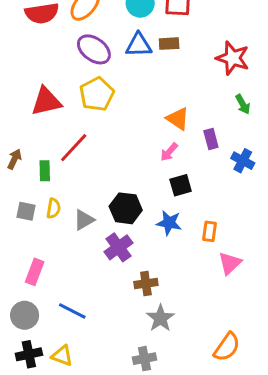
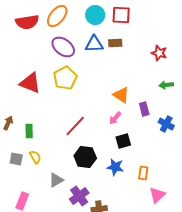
red star: (233, 58) -> (159, 53), size x0.7
red triangle: (46, 101) -> (30, 83), turned 35
green arrow: (243, 104) -> (166, 85), turned 112
red line: (74, 148) -> (75, 126), moved
yellow semicircle: (53, 208) -> (35, 157), turned -40
gray triangle: (84, 220) -> (56, 180), moved
purple cross: (118, 247) -> (79, 196), moved

